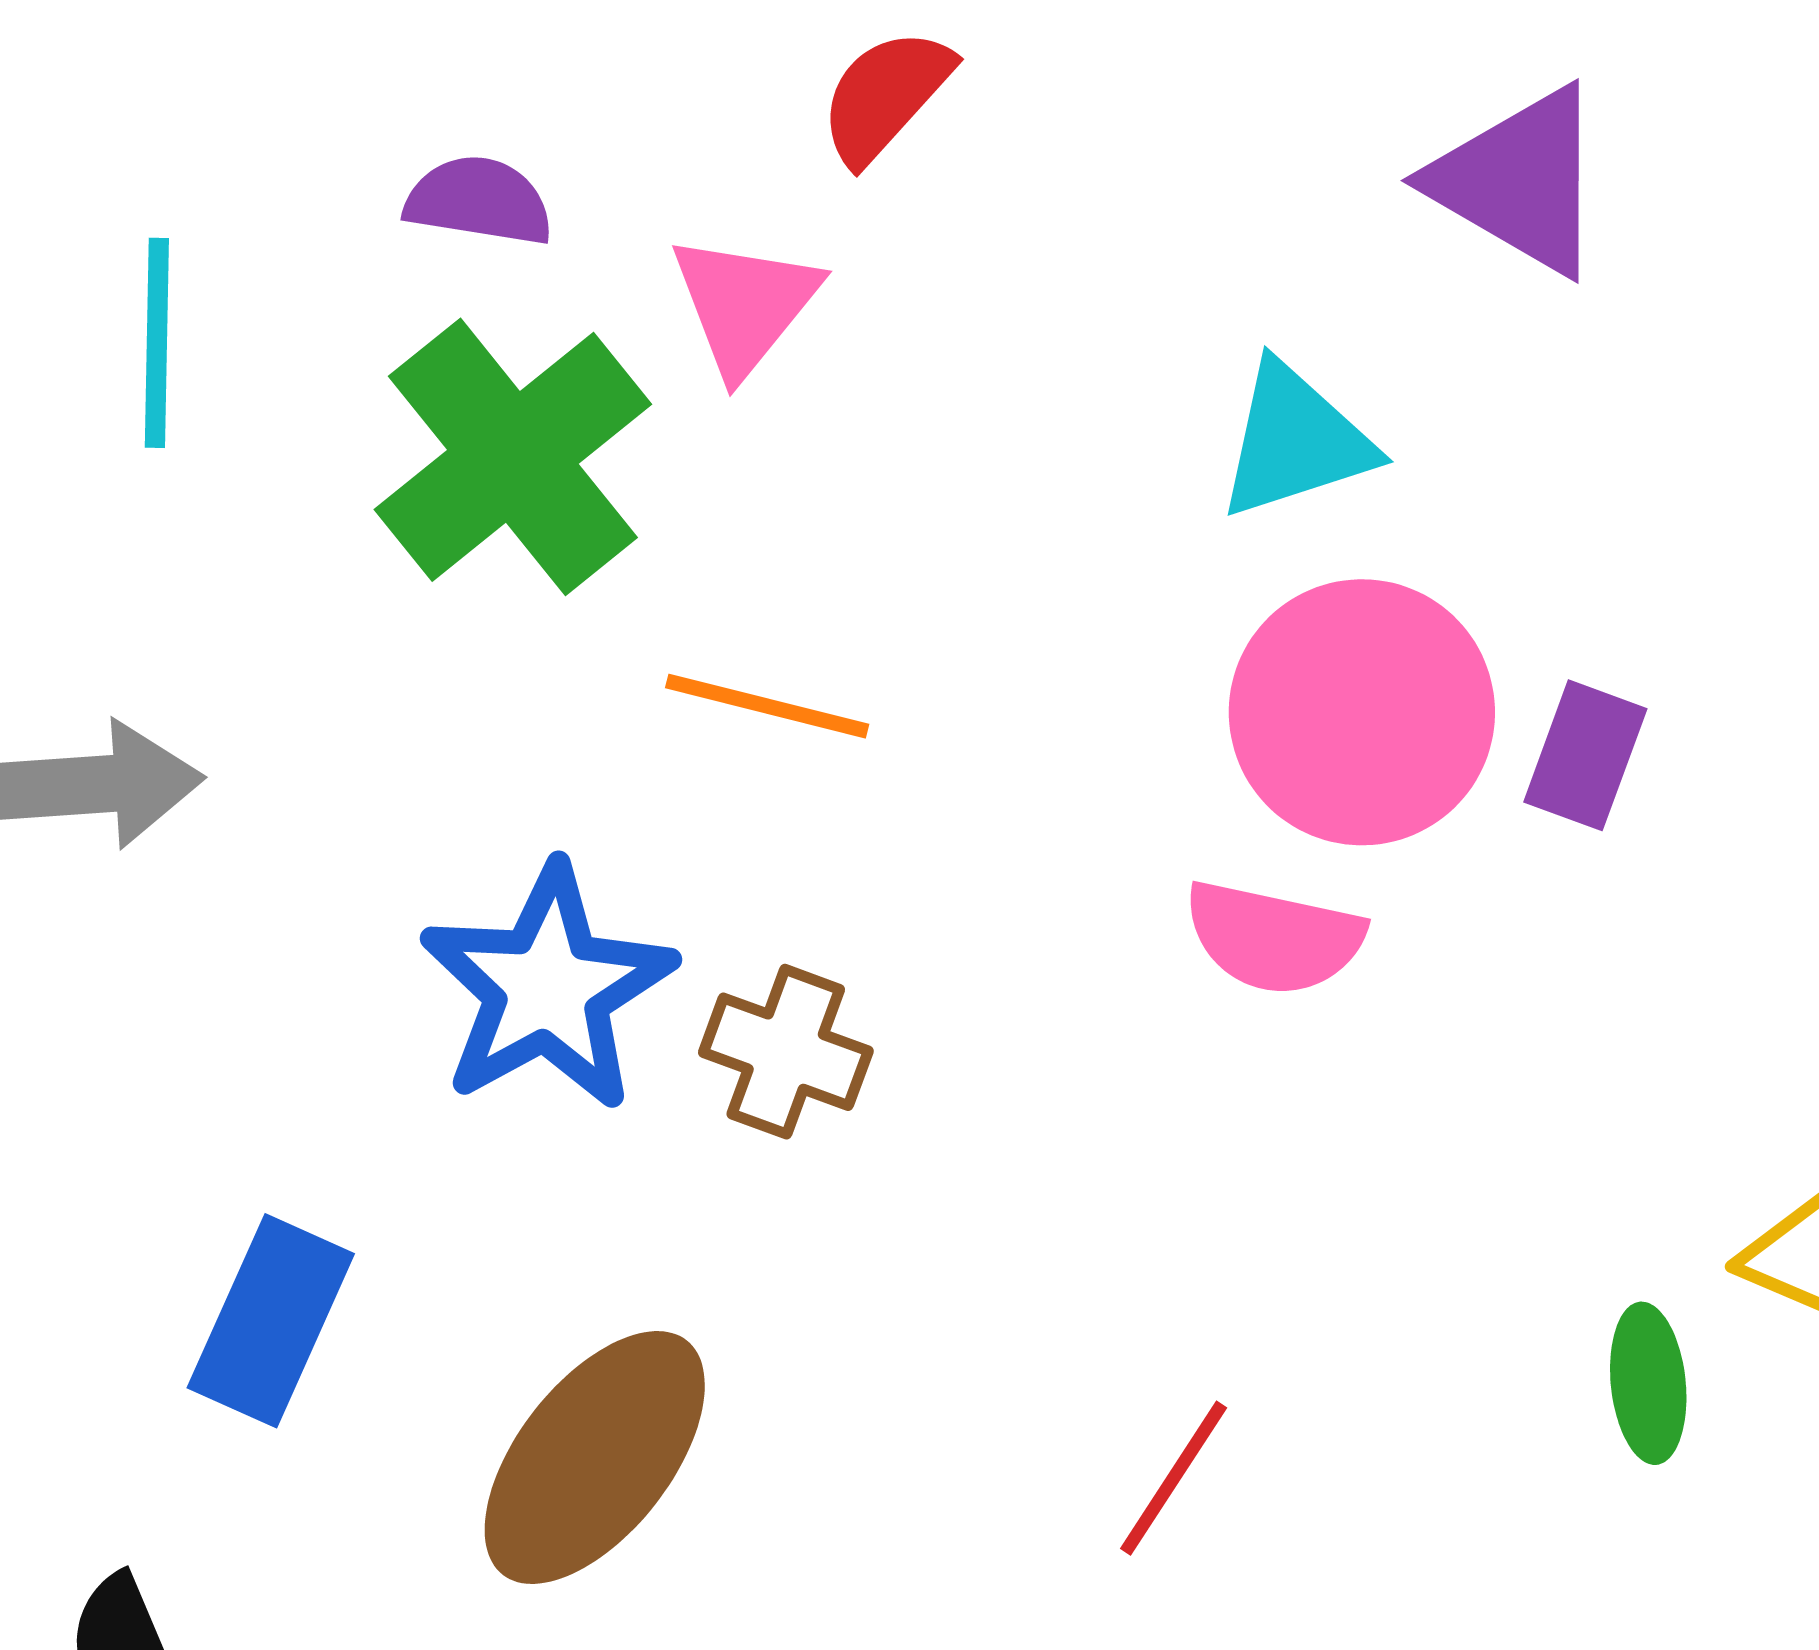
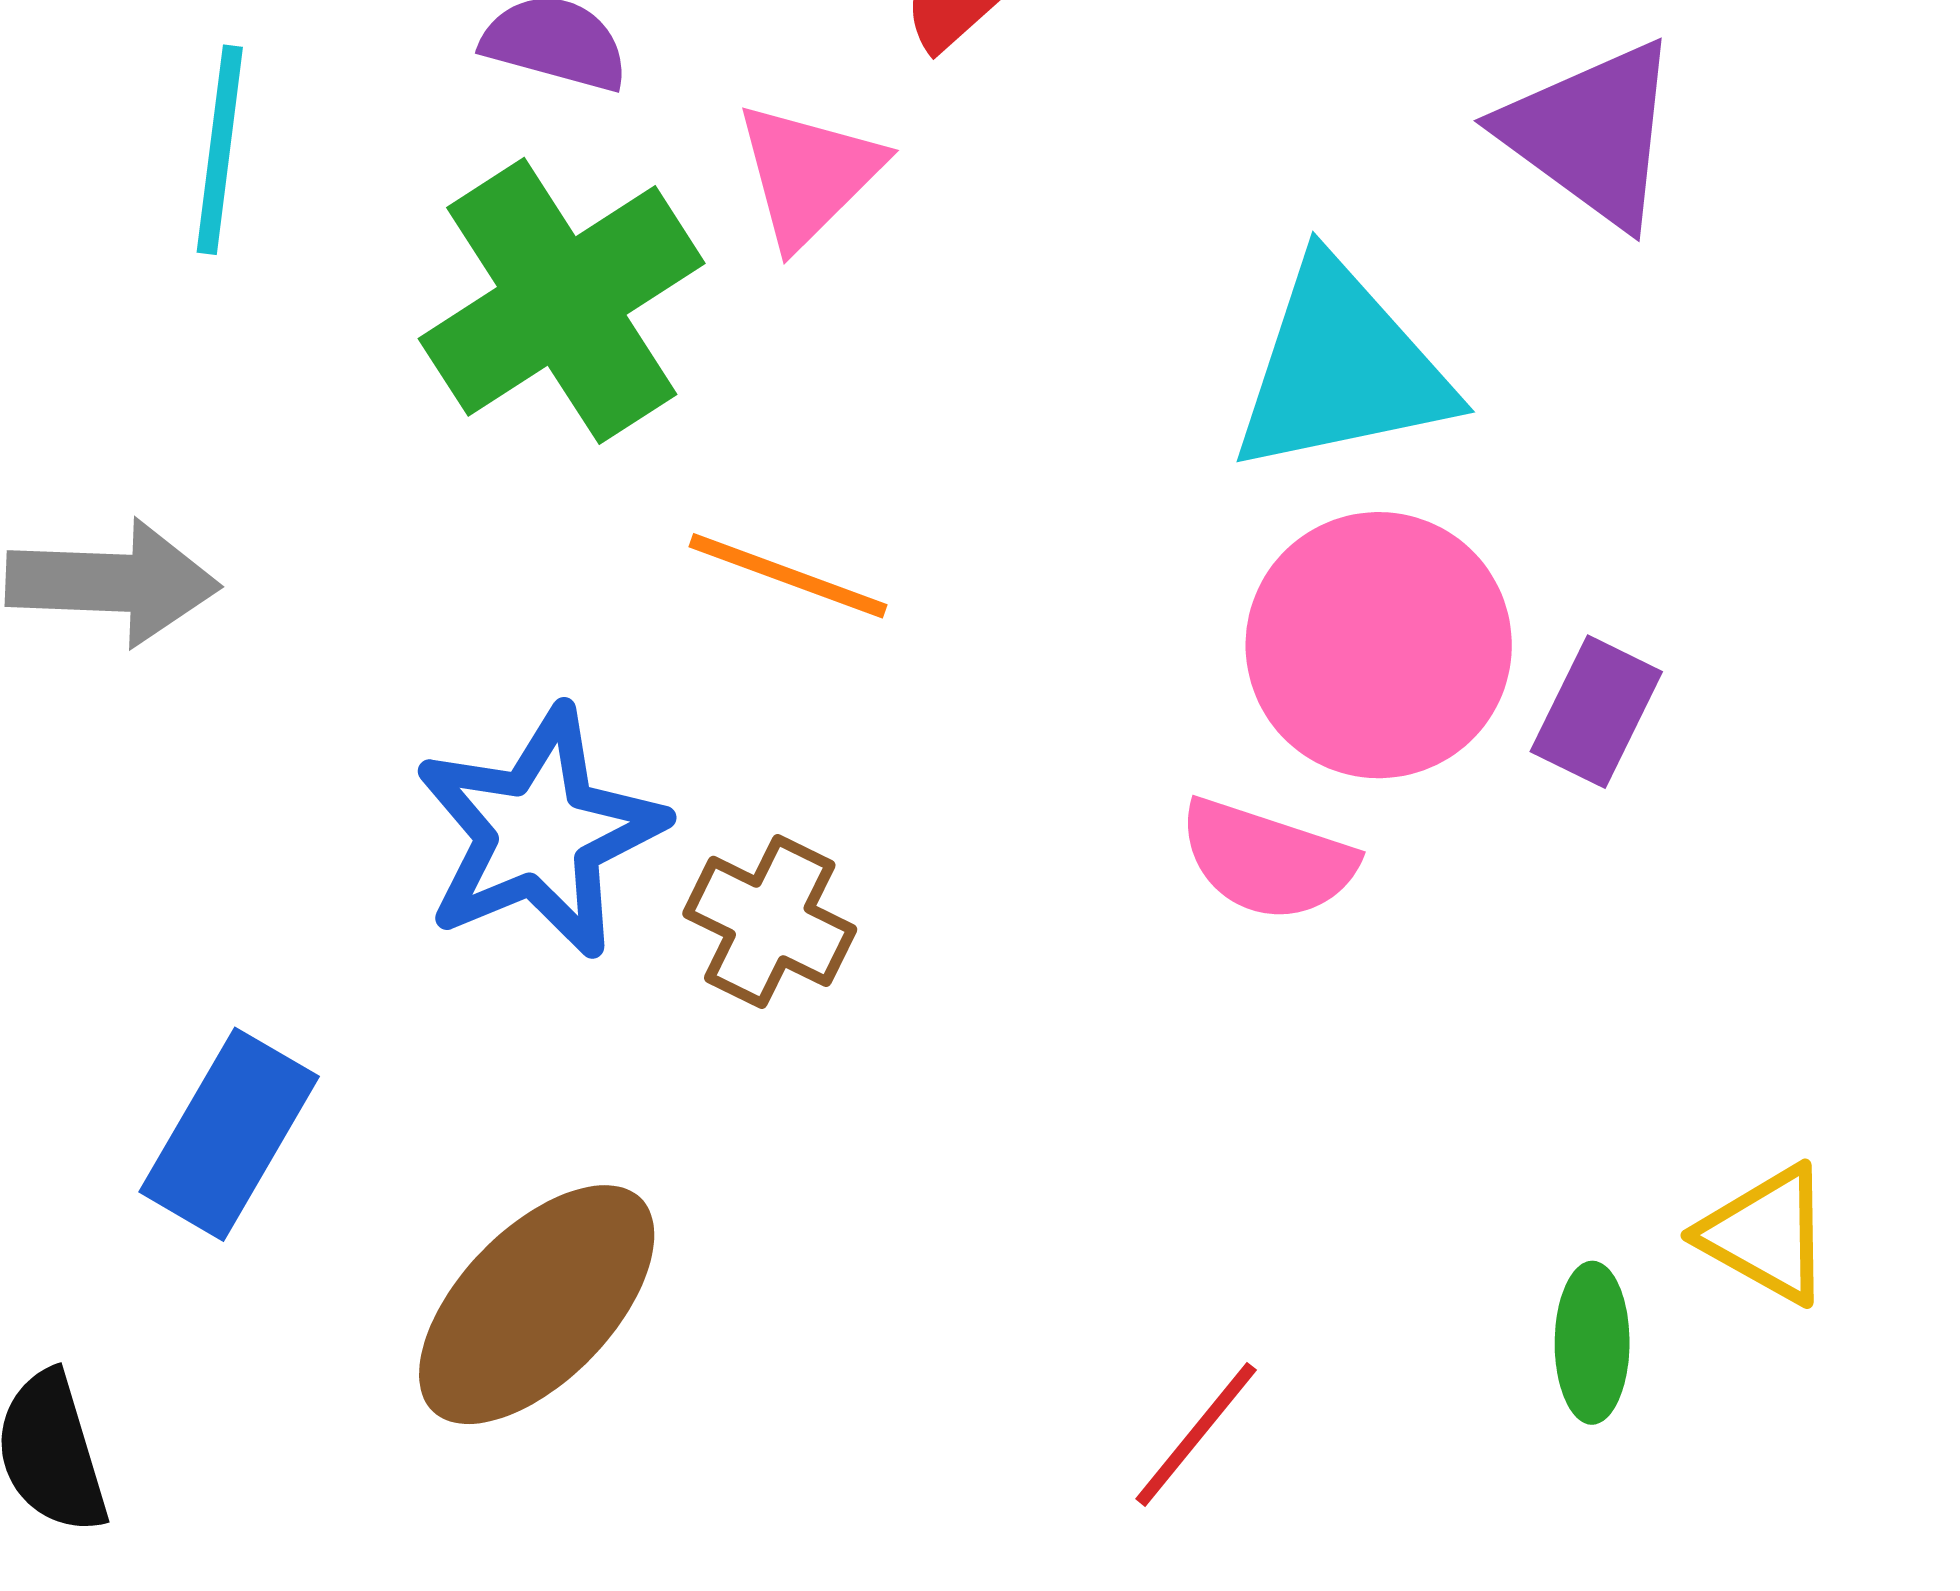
cyan triangle: (1295, 441) -> (1341, 368), size x1.4
red line: (1174, 1478) -> (1196, 1434), moved

